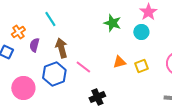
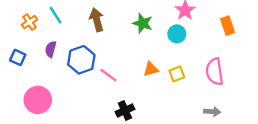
cyan line: (50, 19) -> (55, 15), moved
orange cross: (18, 32) -> (29, 22), moved
brown arrow: (61, 48) -> (97, 20), moved
blue hexagon: (54, 74) -> (81, 60), moved

